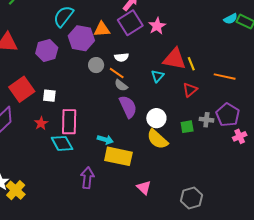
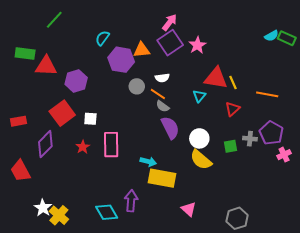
cyan semicircle: (63, 16) -> (102, 38), size x0.7
purple hexagon: (47, 51) -> (76, 81), moved
cyan diamond: (62, 143) -> (107, 212), moved

